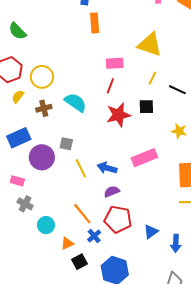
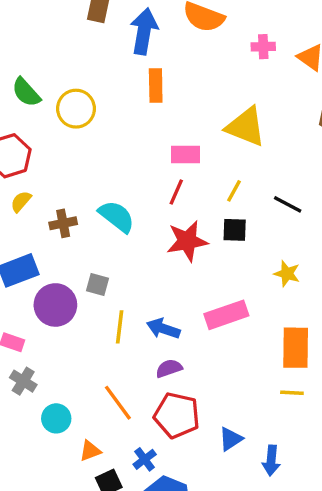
yellow circle: (42, 77) -> (76, 109), moved
yellow line: (152, 78) -> (234, 191), moved
yellow line: (81, 168) -> (120, 327), turned 30
blue cross: (94, 236) -> (145, 459), moved

